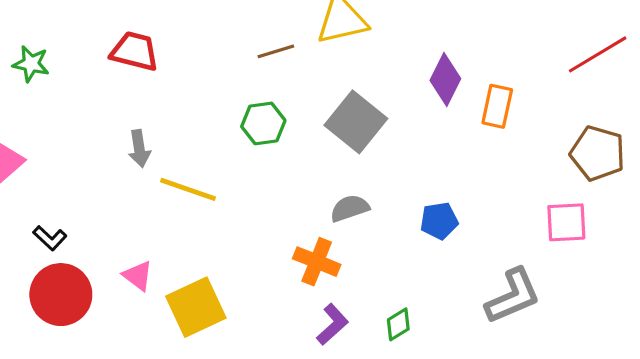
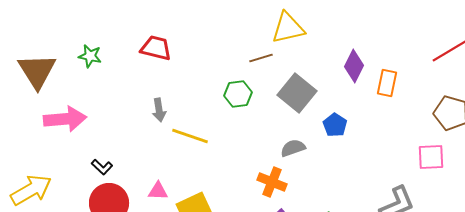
brown line: (276, 51) -> (261, 58), moved
blue pentagon: (439, 221) -> (335, 125), moved, turned -30
pink triangle: (138, 276) -> (158, 191), turned -35

